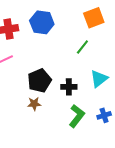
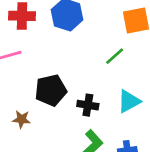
brown star: (34, 104) -> (21, 119), moved

